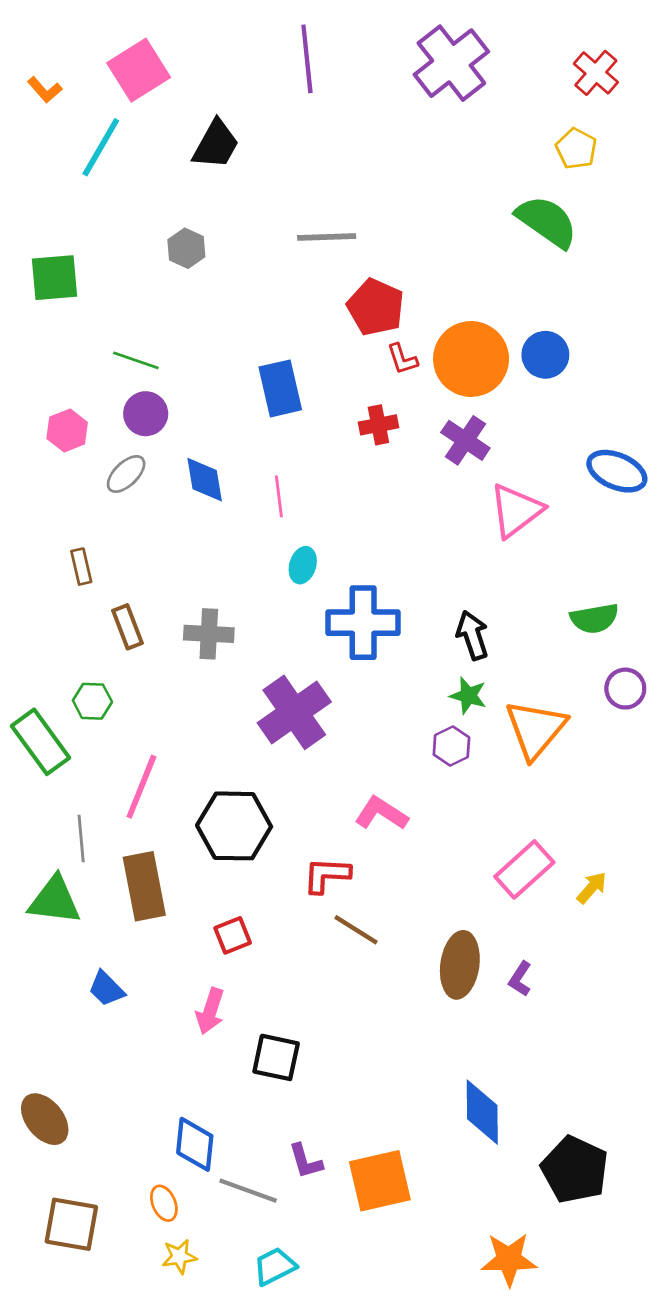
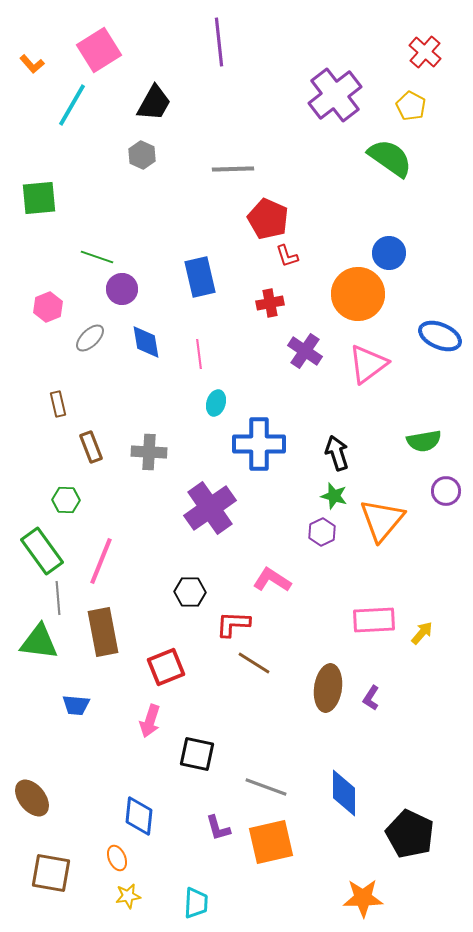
purple cross: (451, 63) -> (335, 95), moved
gray hexagon: (186, 248) -> (142, 155), moved
orange circle: (471, 359) -> (358, 294), moved
purple circle: (146, 414) -> (122, 289), moved
purple cross: (465, 440) -> (305, 351), moved
green rectangle: (41, 742) -> (42, 551), moved
black hexagon: (234, 826) -> (190, 592), moved, size x0.6
pink rectangle: (524, 869) -> (374, 620), turned 39
red square: (233, 935) -> (166, 667), size x1.4
blue trapezoid: (106, 989) -> (76, 705), turned -40
gray line: (248, 1191) -> (266, 787), moved
cyan trapezoid: (275, 1266) -> (196, 903), turned 120

